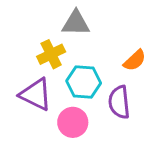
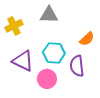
yellow cross: (51, 54) -> (14, 26), moved

